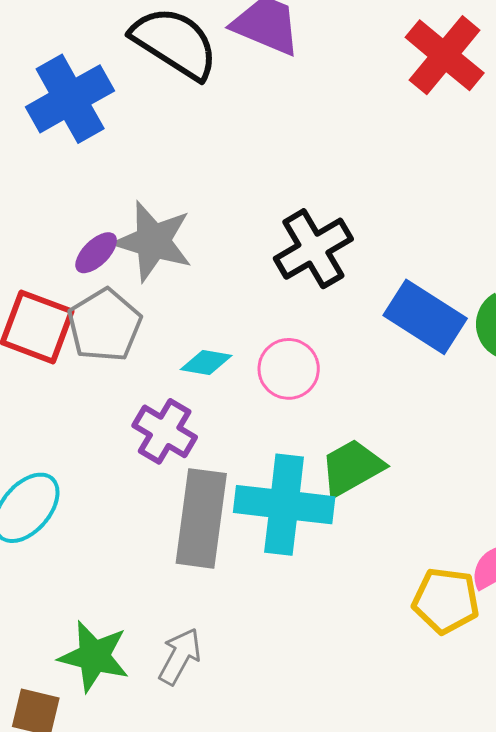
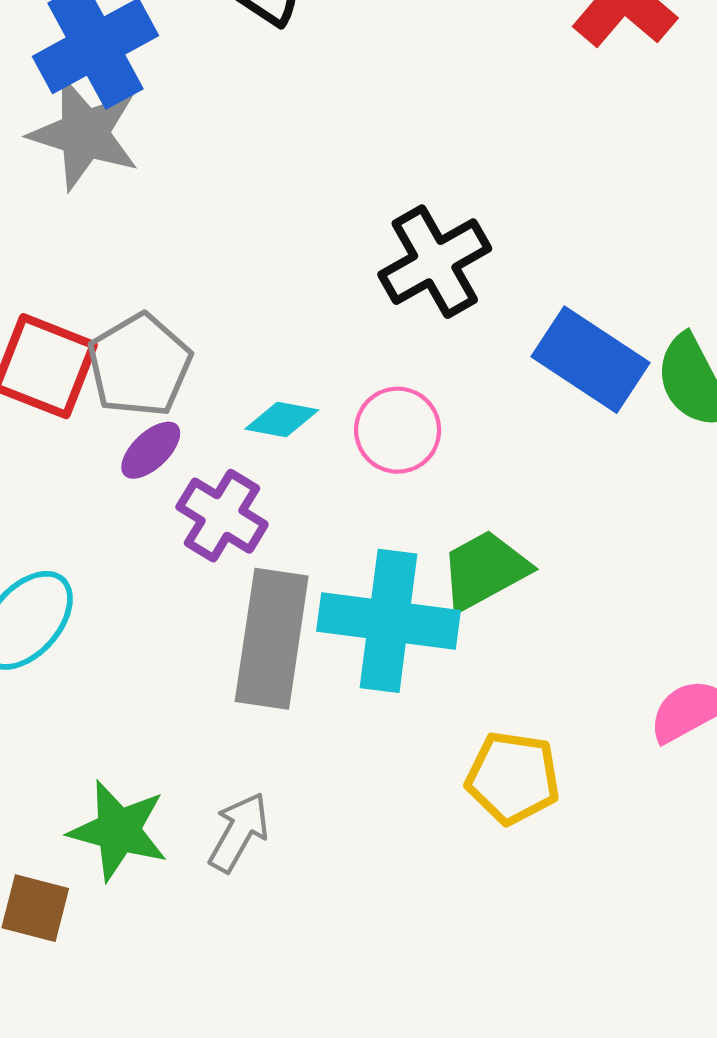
gray star: (153, 241) -> (84, 134), moved
purple ellipse: (96, 253) -> (151, 450), moved
yellow pentagon: (446, 601) -> (513, 778), moved

